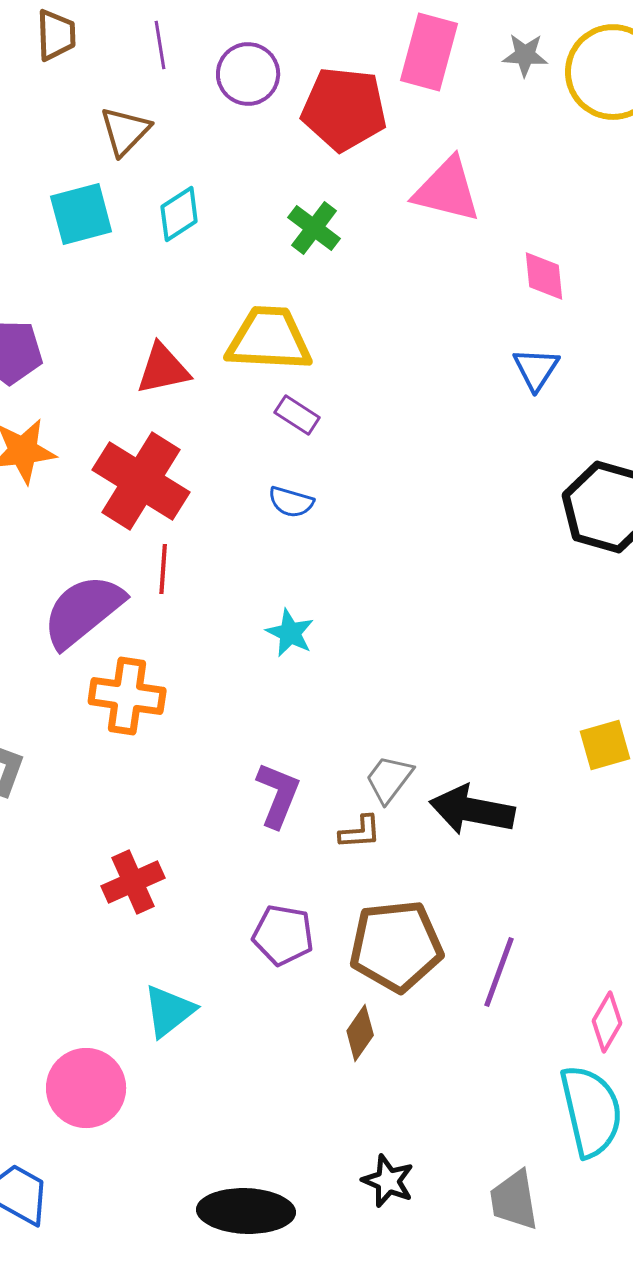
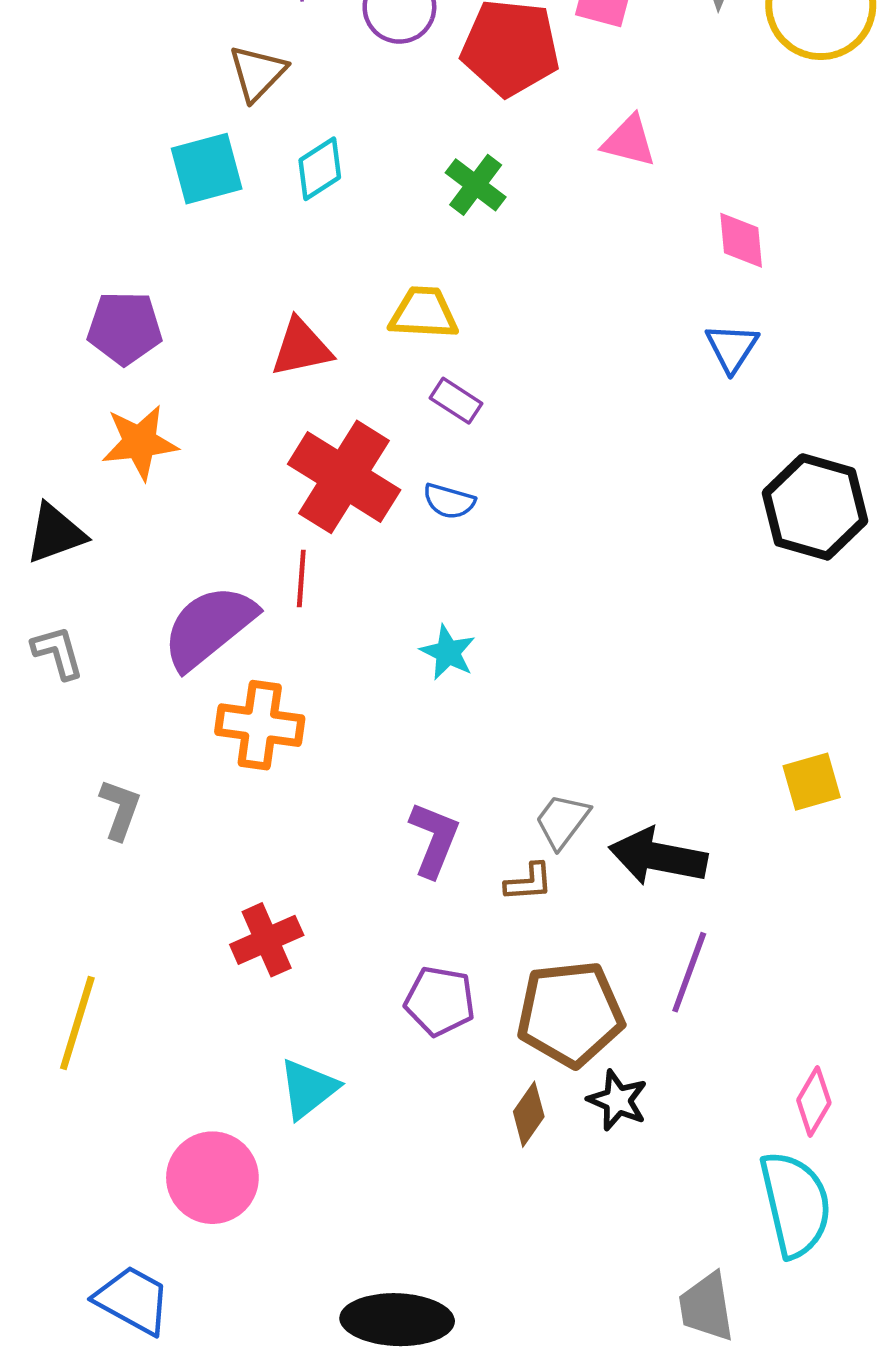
pink triangle: (447, 190) -> (629, 141), size x0.7
yellow trapezoid: (269, 339) -> (424, 313), size x0.7
red cross: (141, 481) -> (344, 477), moved
purple line: (499, 972) -> (689, 972), moved
black star: (388, 1181) -> (618, 1100), moved

